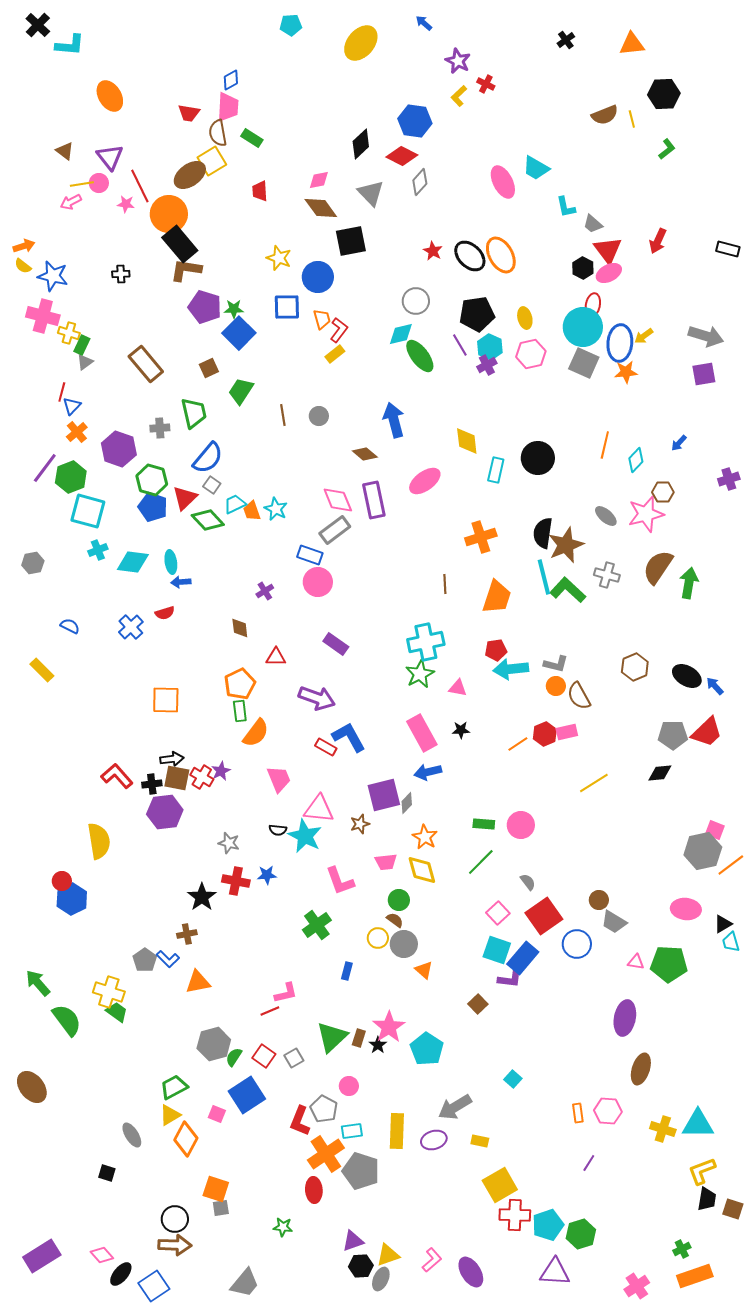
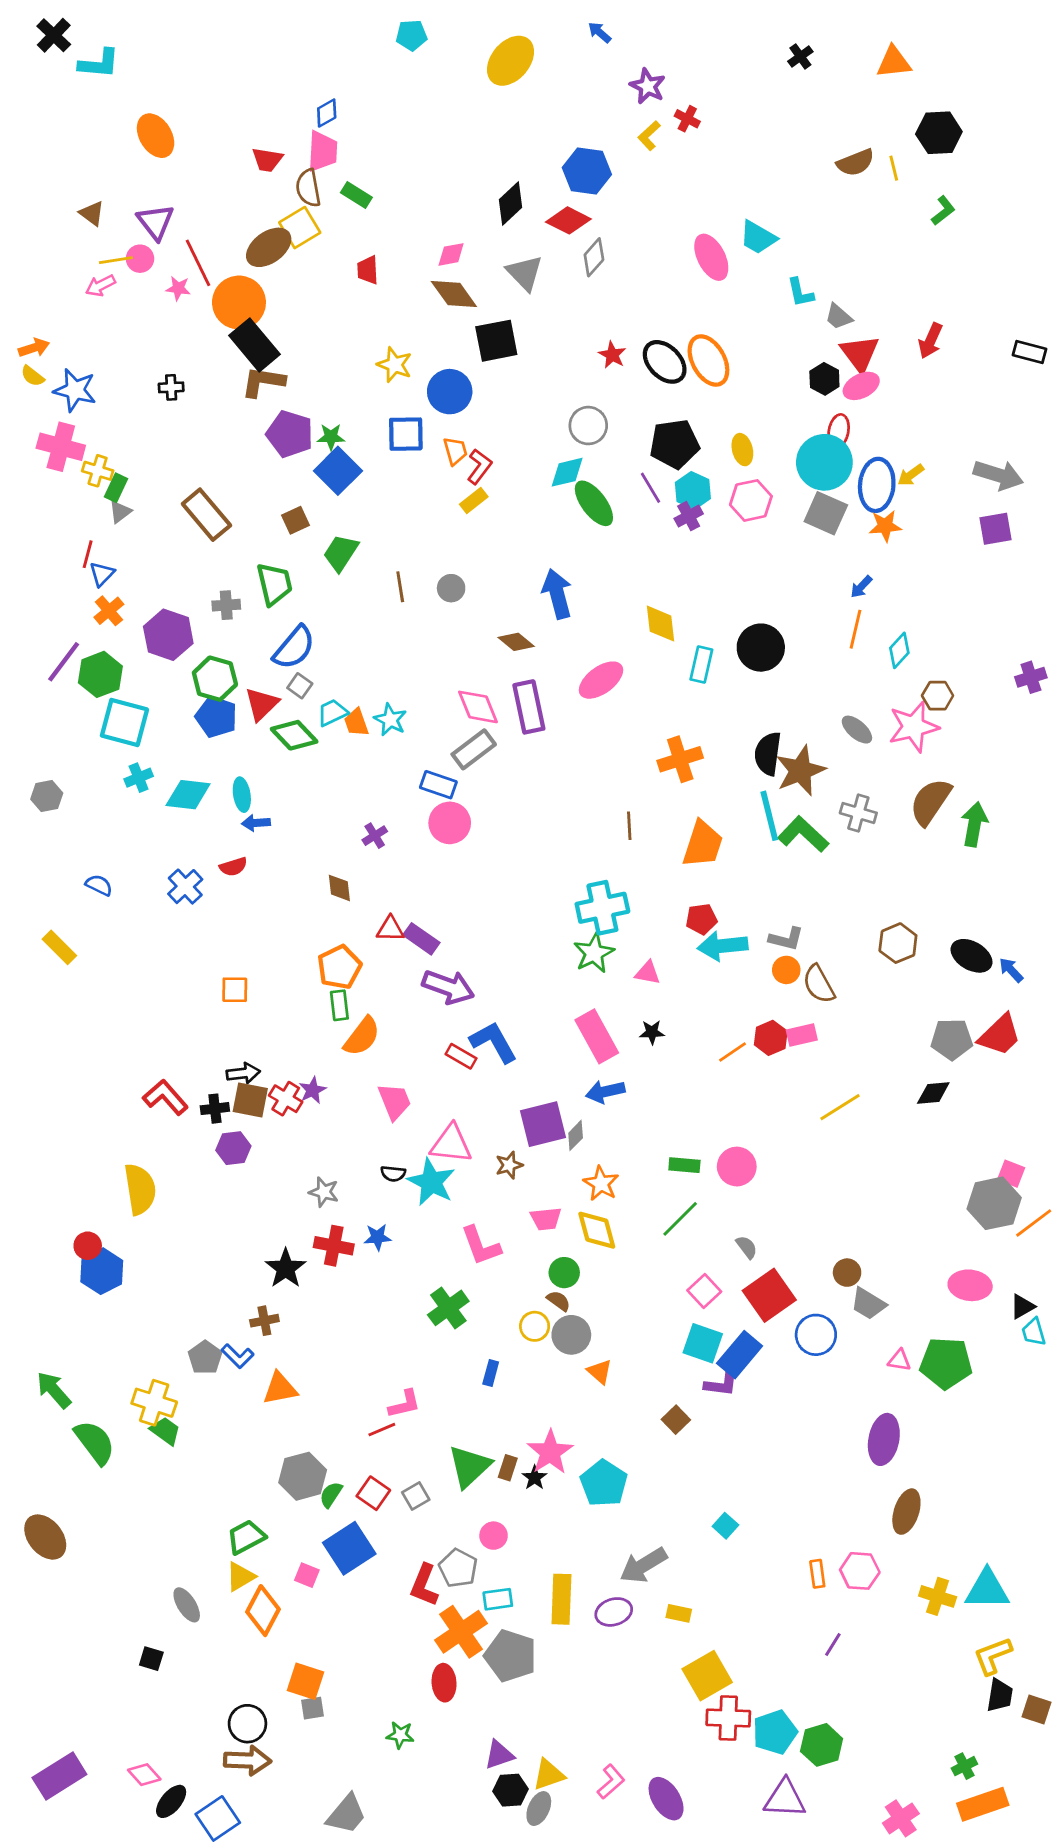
blue arrow: (679, 443) -> (861, 587), moved
purple rectangle: (336, 644) -> (421, 939), moved
orange square: (166, 700) -> (235, 990), size x0.7
purple hexagon: (165, 812) -> (233, 1148), size x0.7

